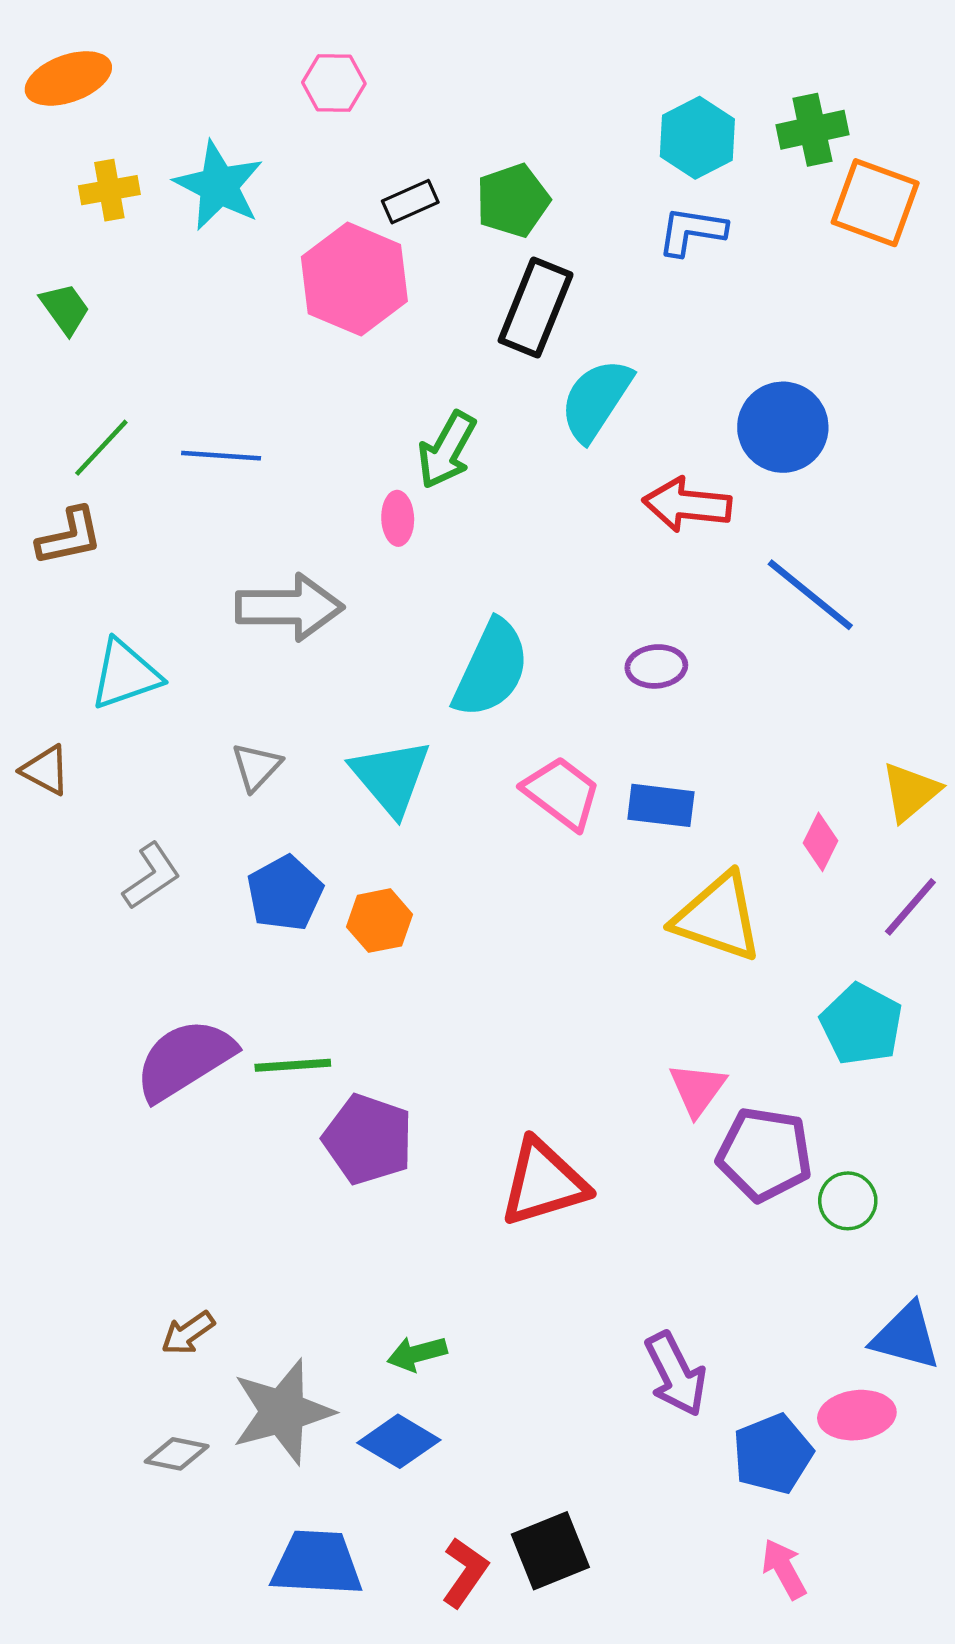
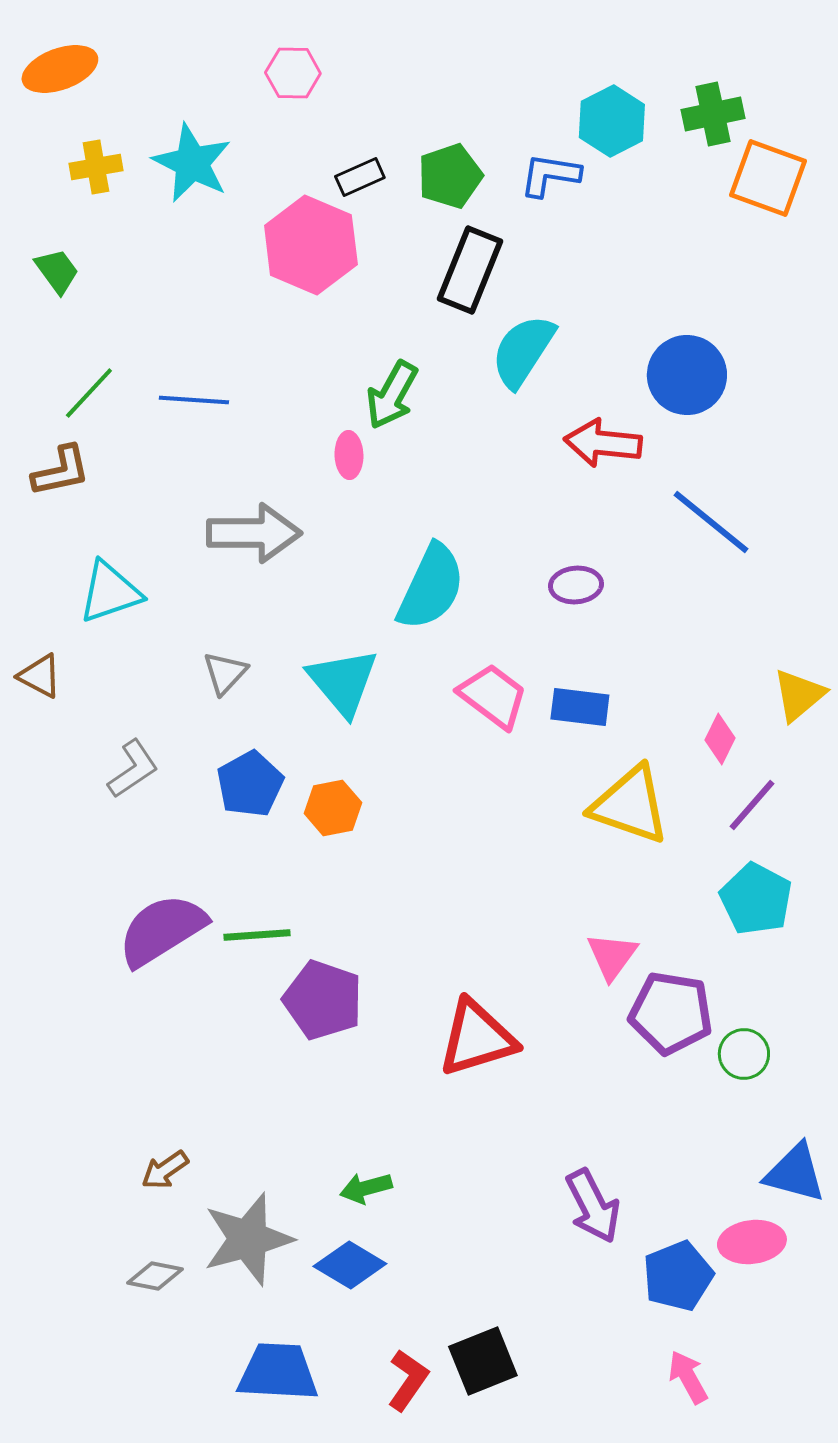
blue L-shape: (692, 231) -> (550, 175), moved
purple line: (910, 907) -> (752, 805), moved

